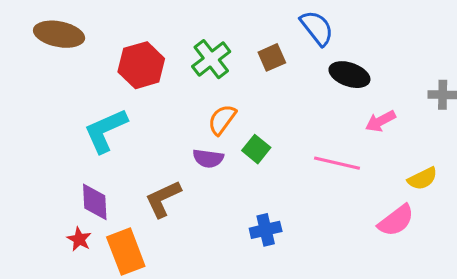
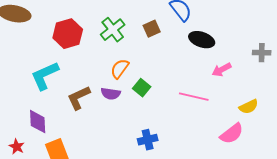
brown L-shape: (163, 199) -> (79, 98), moved
red star: (79, 239) -> (17, 147), moved

